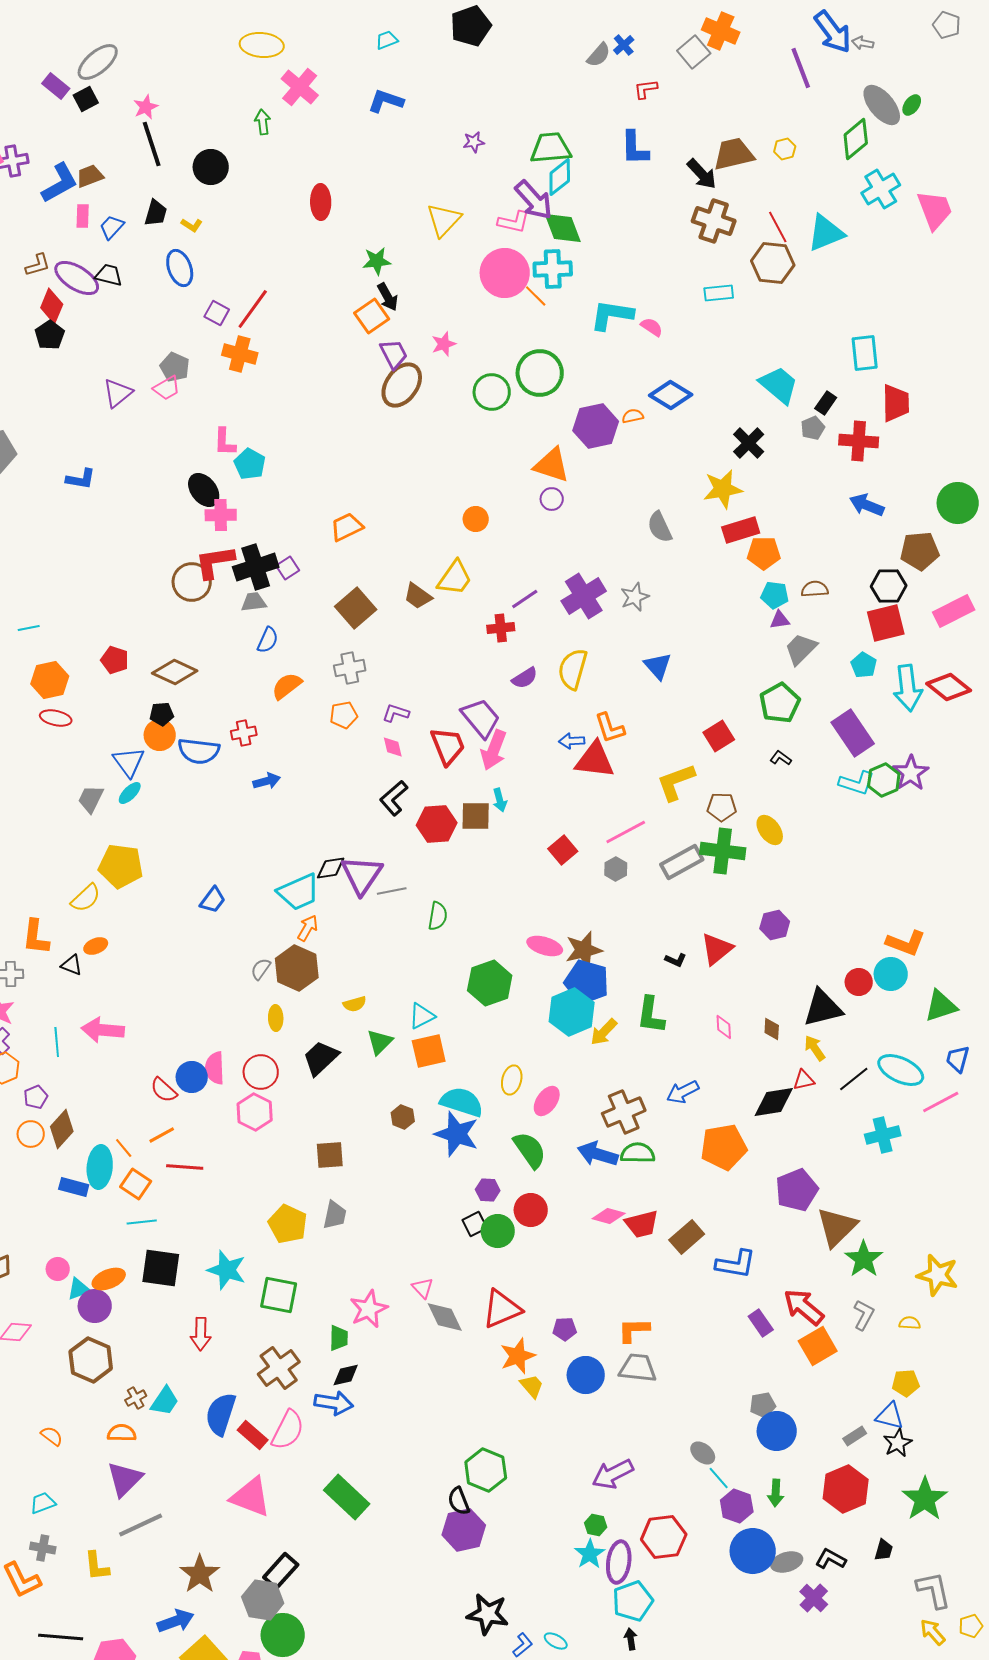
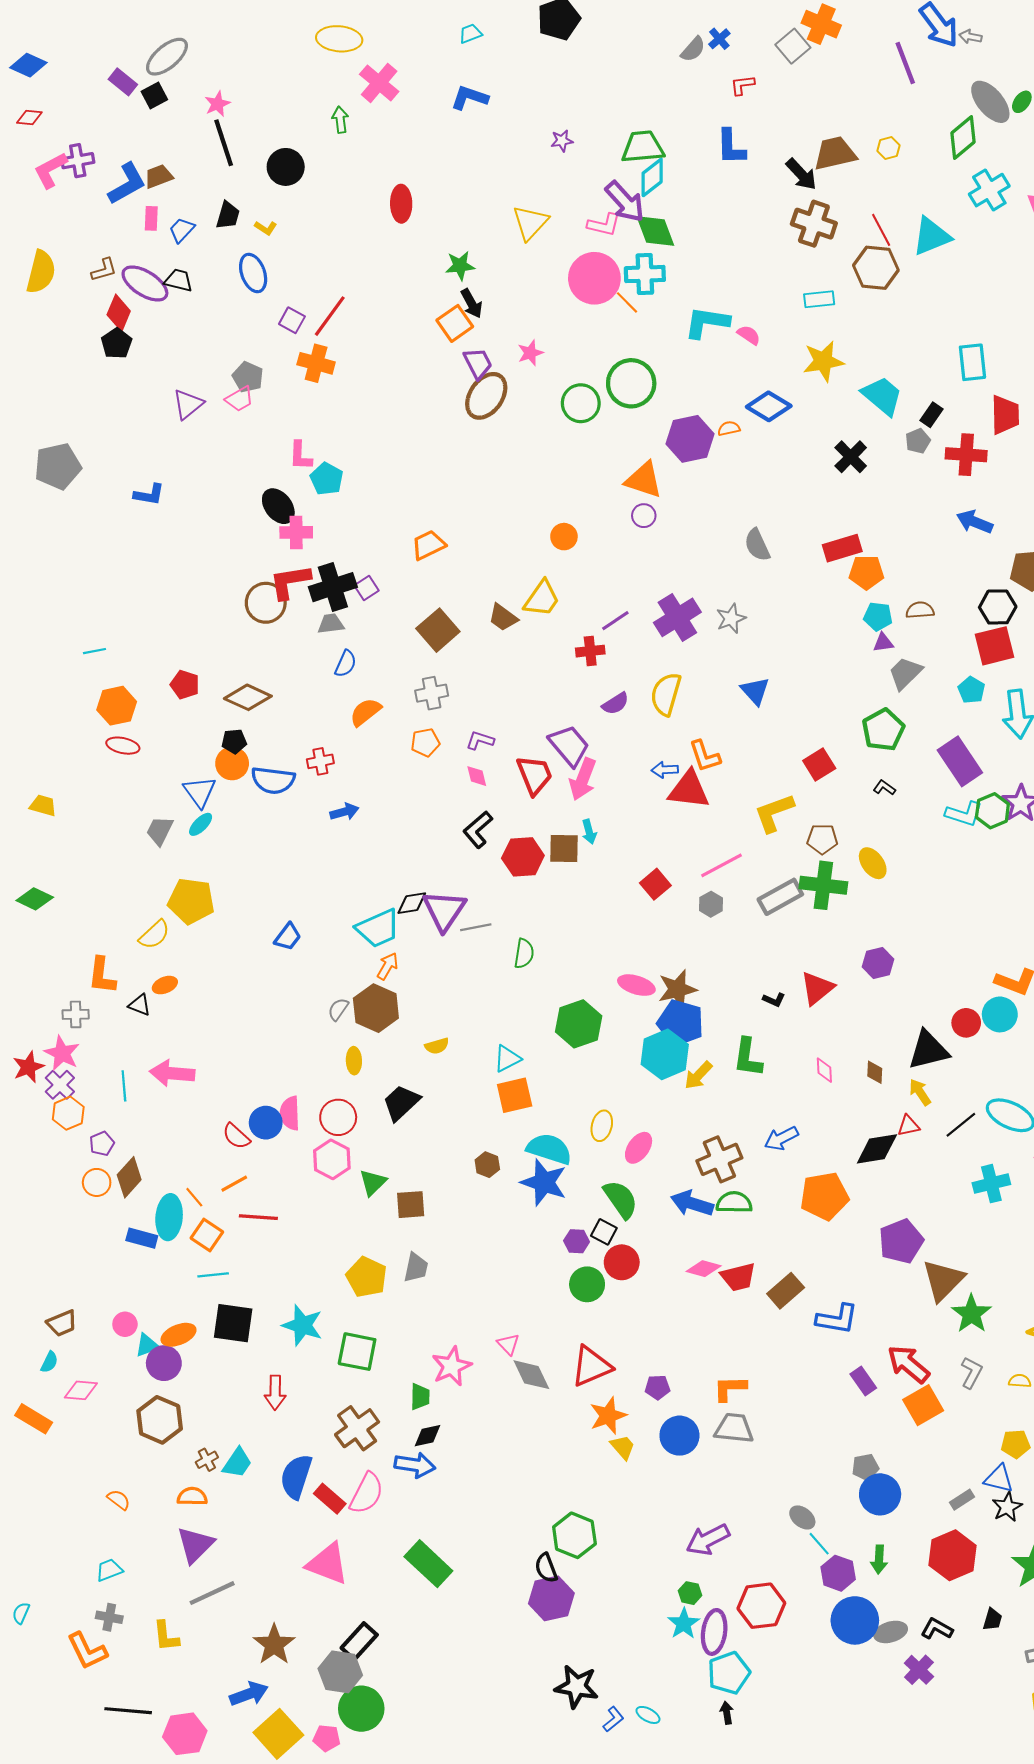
yellow star: (723, 489) -> (823, 361), moved
green triangle: (380, 1042) -> (373, 1182), moved
black square: (475, 1224) -> (604, 1232), moved, turned -35

